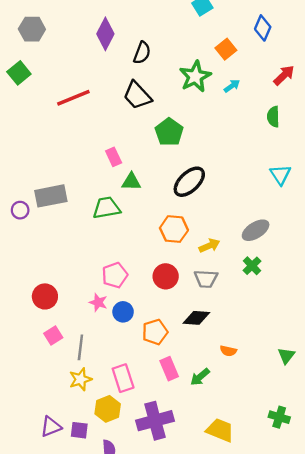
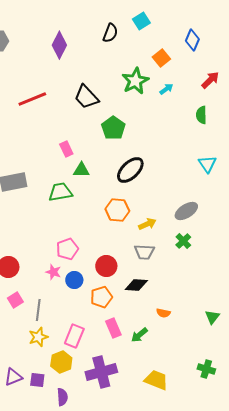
black semicircle: (142, 53) -> (110, 33), moved
red circle: (166, 276) -> (106, 266), moved
pink rectangle: (123, 378) -> (74, 336), turned 40

